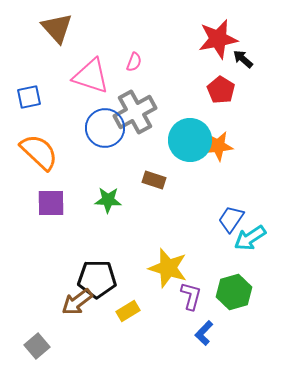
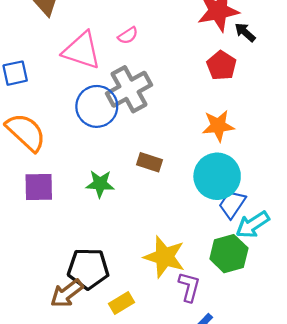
pink semicircle: (134, 62) -> (128, 35), turned 36
cyan circle: (190, 140) -> (217, 176), moved
green hexagon: (234, 292) -> (229, 254), moved

